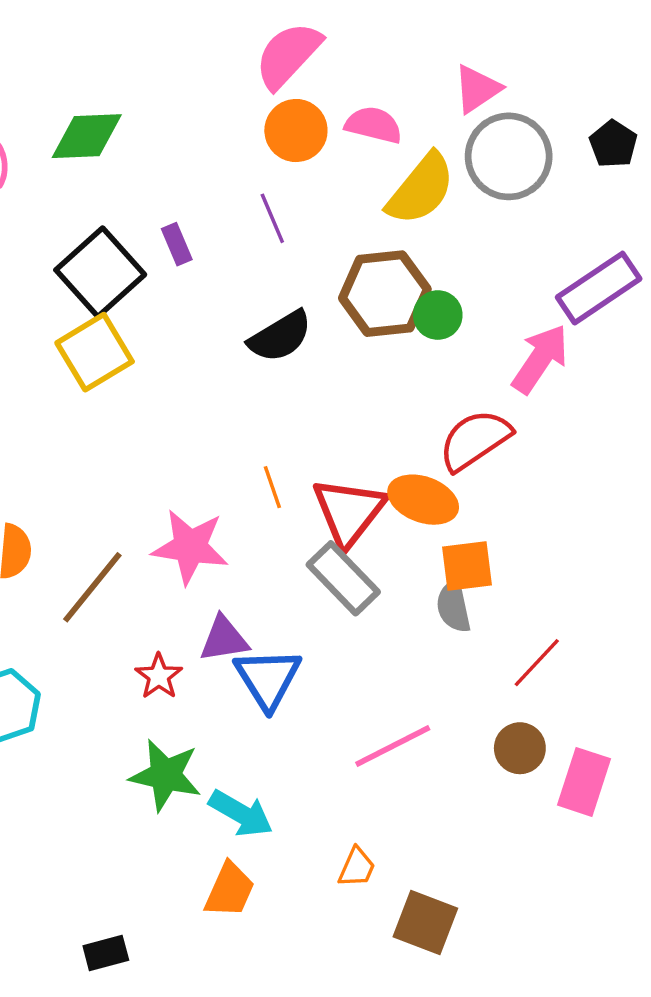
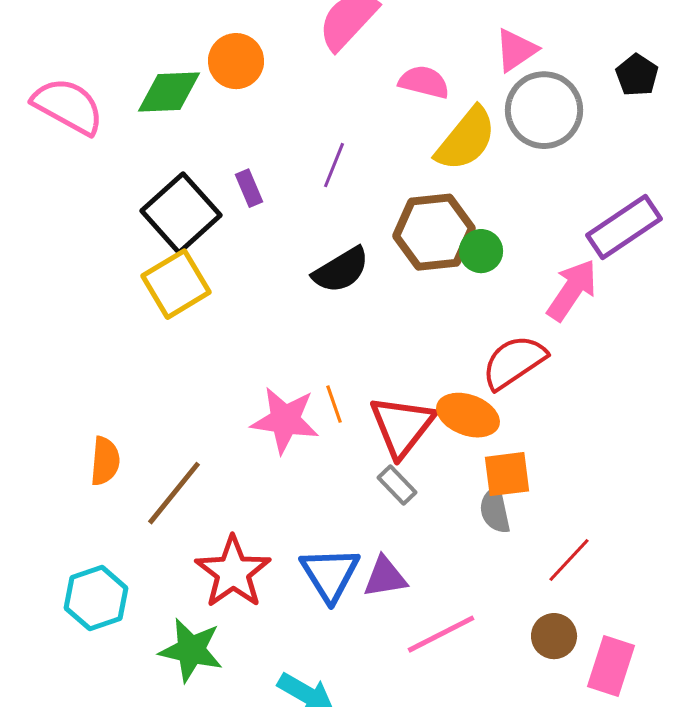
orange circle: (296, 131) -> (236, 61), moved
black pentagon: (613, 144) -> (637, 75), moved
purple line: (272, 218) -> (334, 165), turned 45
pink star: (190, 547) -> (285, 420), moved
gray rectangle: (343, 578) -> (397, 485), size x0.6
purple triangle: (224, 639) -> (385, 577), moved
red star: (159, 676) -> (233, 572), size x1.8
green star: (165, 775) -> (191, 650), moved

